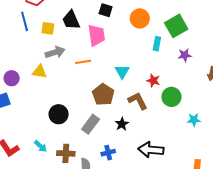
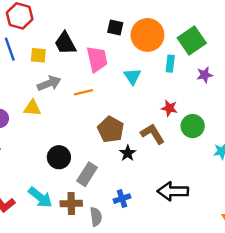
black square: (106, 10) -> (115, 27), moved
orange circle: (140, 18) -> (147, 35), size x1.4
cyan triangle: (122, 72) -> (132, 76), moved
gray rectangle: (91, 124) -> (87, 174), moved
black star: (122, 124) -> (128, 153), moved
cyan arrow: (40, 146) -> (40, 197), size x1.5

